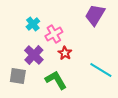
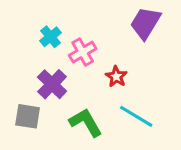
red star: (65, 53) -> (116, 77), moved
cyan line: (101, 70) -> (136, 116), moved

